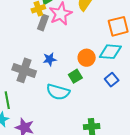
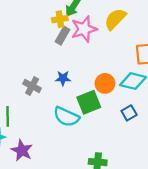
gray cross: (24, 70) -> (32, 86), size x0.7
green square: (75, 76) -> (89, 102), size x1.5

